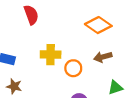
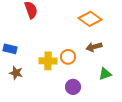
yellow cross: (51, 55) -> (48, 61), moved

